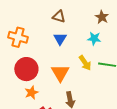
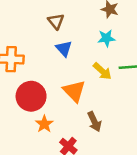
brown triangle: (59, 17) -> (56, 21), turned 48

